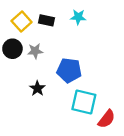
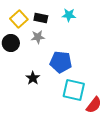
gray star: (35, 51) -> (38, 37), moved

